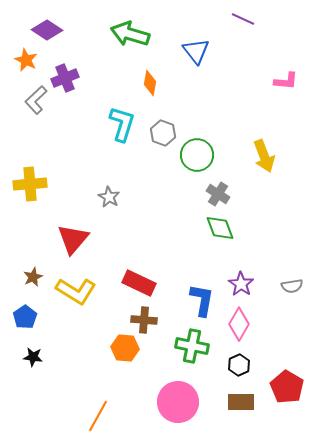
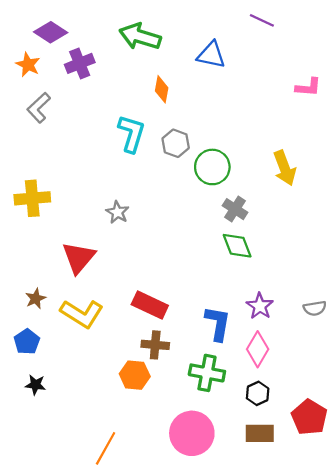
blue triangle: (196, 51) -> (211, 55), turned -40
purple cross: (65, 78) -> (80, 63), moved

